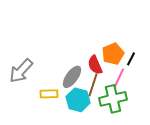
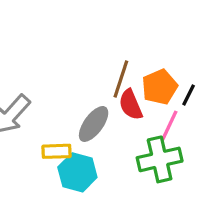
brown line: (93, 85) -> (121, 79), moved
cyan hexagon: (78, 100) -> (77, 172), moved

